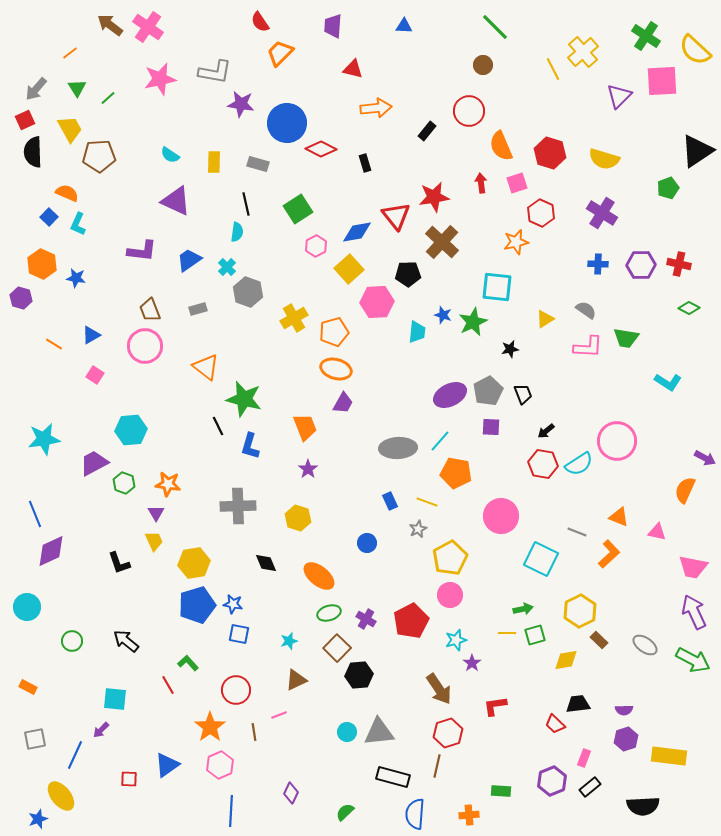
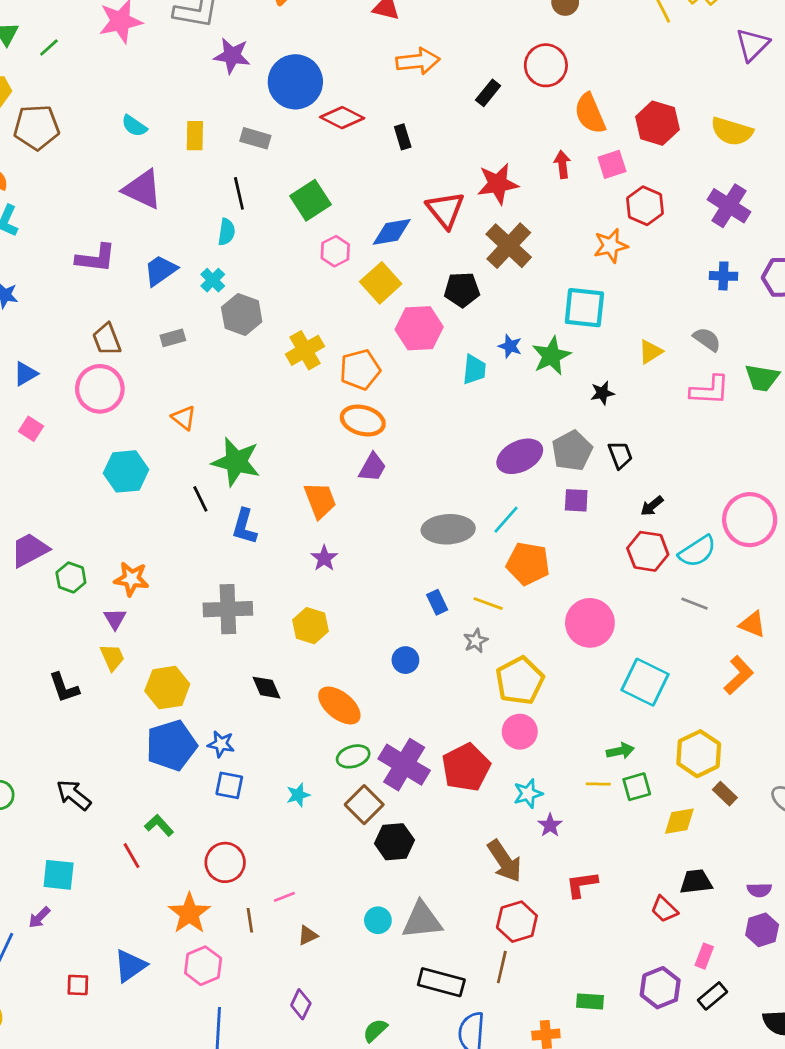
orange triangle: (206, 367) -> (184, 418), size x0.7
cyan hexagon: (131, 430) -> (126, 471), moved
gray line: (577, 532) -> (695, 604), moved
purple cross: (366, 619) -> (404, 765), size x1.8
brown triangle: (296, 680) -> (308, 935), moved, size x0.7

